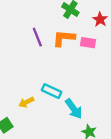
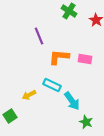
orange L-shape: (64, 38) -> (59, 57), moved
pink rectangle: (88, 43) -> (85, 59), moved

